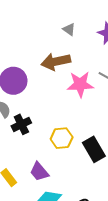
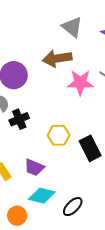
gray triangle: (69, 29) -> (72, 27), size x1.6
purple trapezoid: (39, 172) -> (34, 167), turned -30

